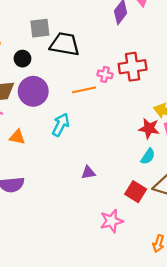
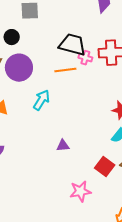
black trapezoid: (65, 44) -> (72, 44), moved

